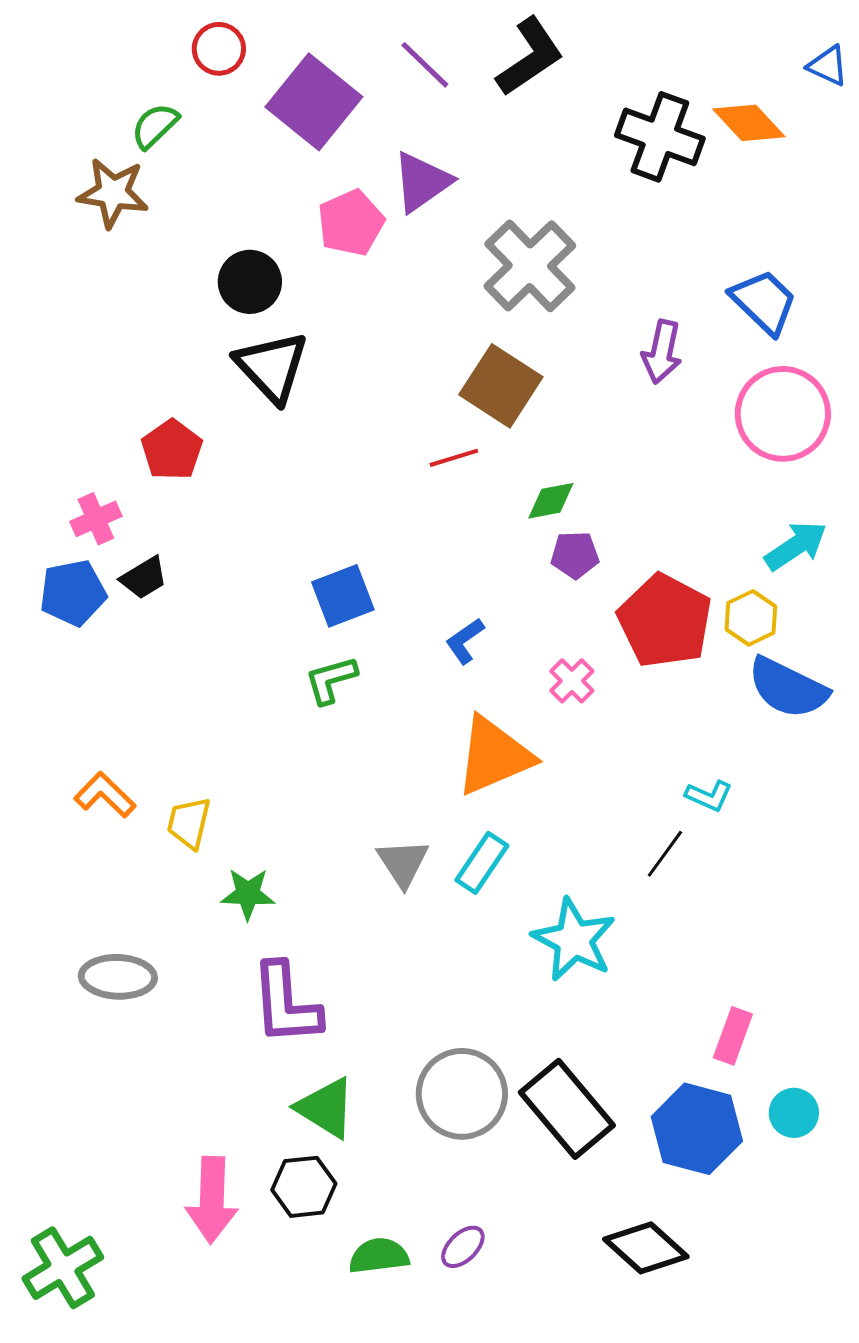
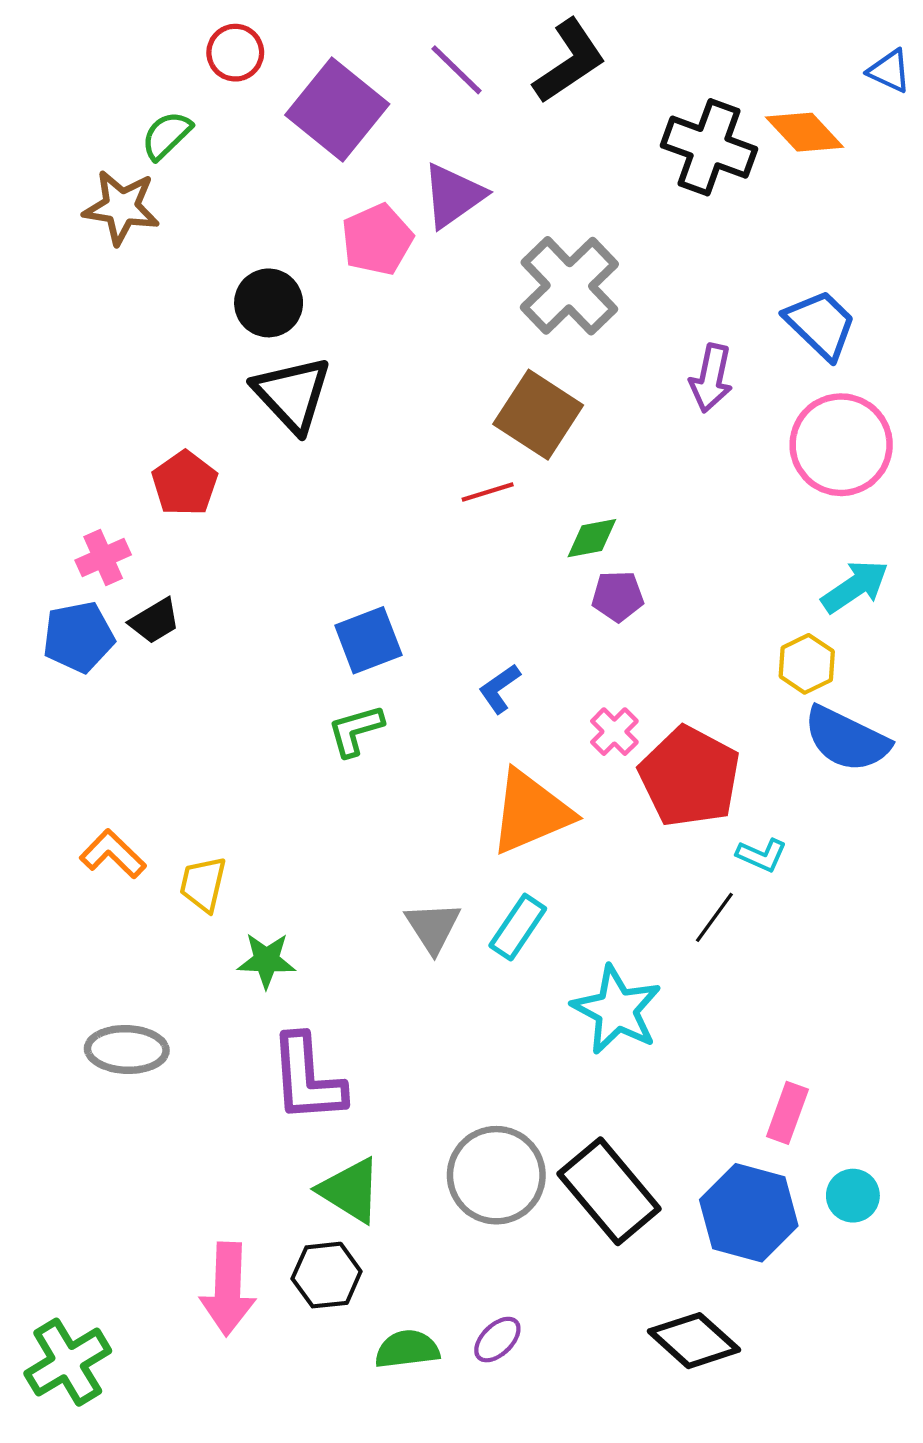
red pentagon: (665, 621) -> (690, 777), moved

